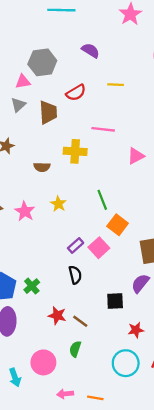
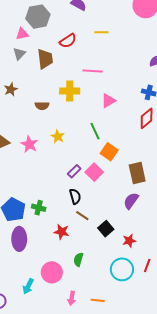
pink triangle: (136, 156) -> (108, 101), moved
green cross: (32, 286) -> (39, 208), turned -32
black square: (115, 301) -> (106, 229), moved, turned -35
brown line: (80, 321) -> (82, 216), moved
cyan arrow: (15, 377) -> (28, 286), turned 49
pink arrow: (65, 394) -> (72, 298), turned -72

